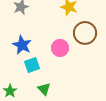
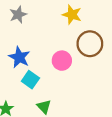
cyan square: (32, 65) -> (30, 80), turned -35

